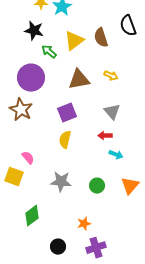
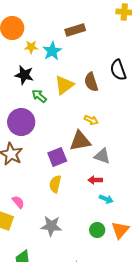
yellow arrow: (111, 76) -> (91, 120), moved
brown triangle: (79, 80) -> (80, 141), moved
gray triangle: (112, 112) -> (102, 156), turned -30
green circle: (97, 186) -> (97, 230), moved

